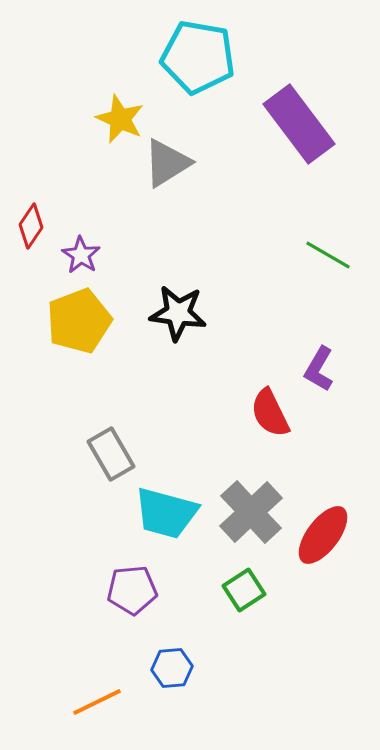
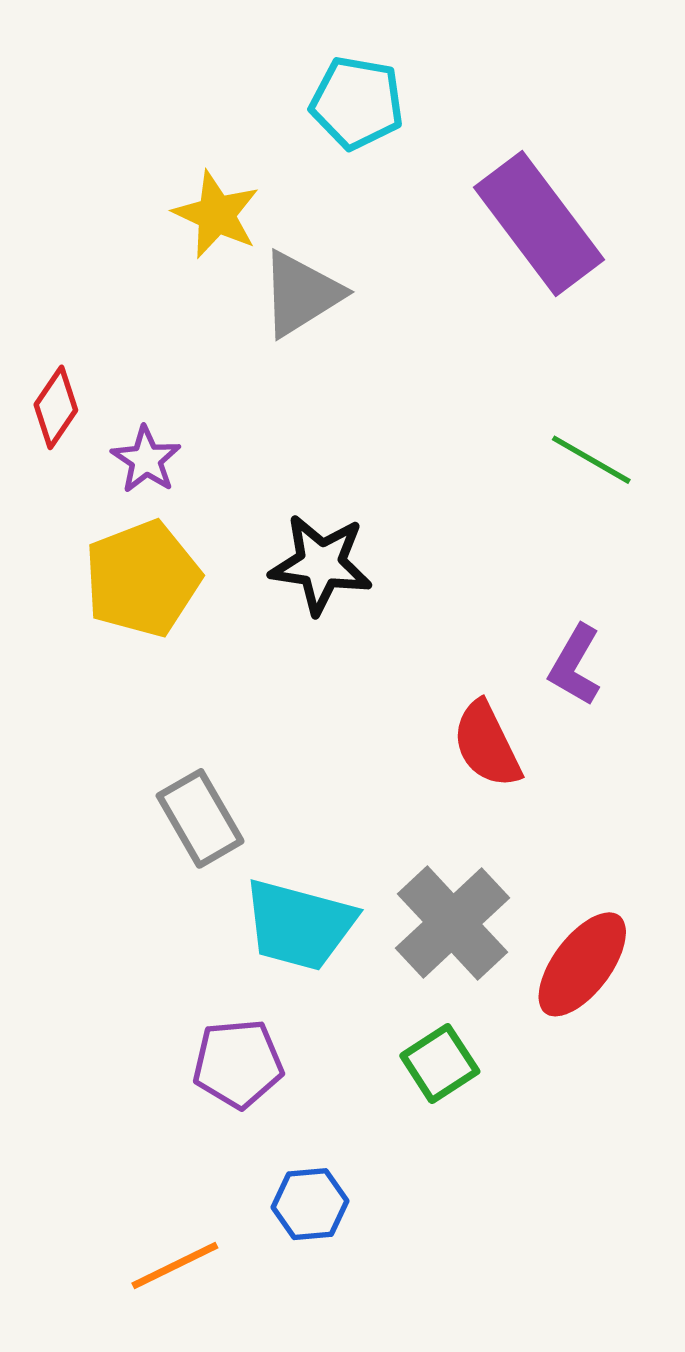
cyan pentagon: (198, 57) -> (357, 103), size x0.7

